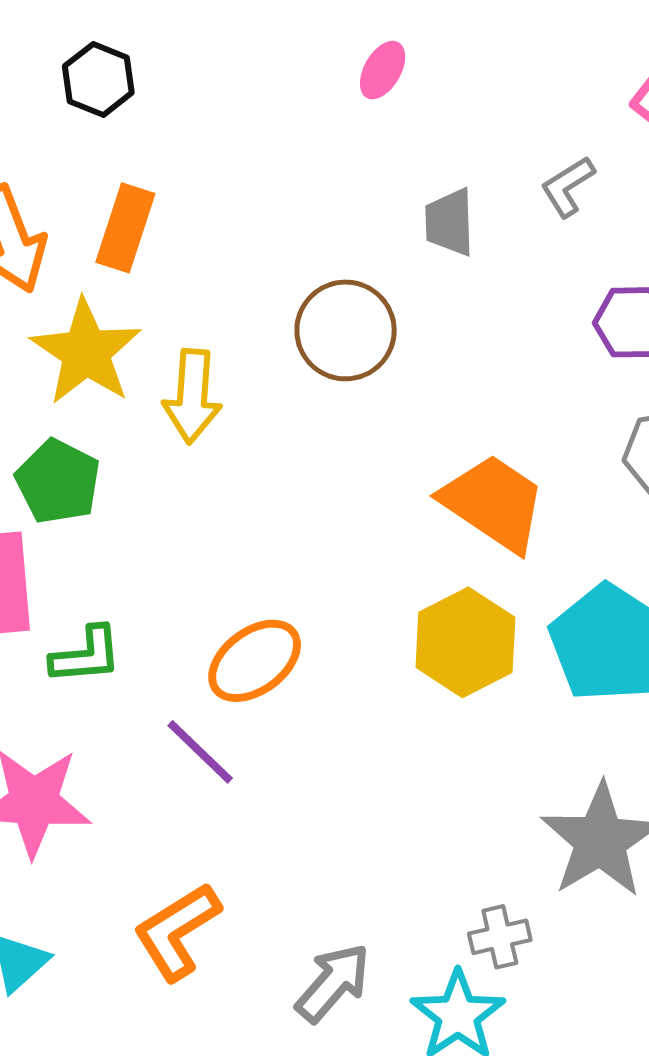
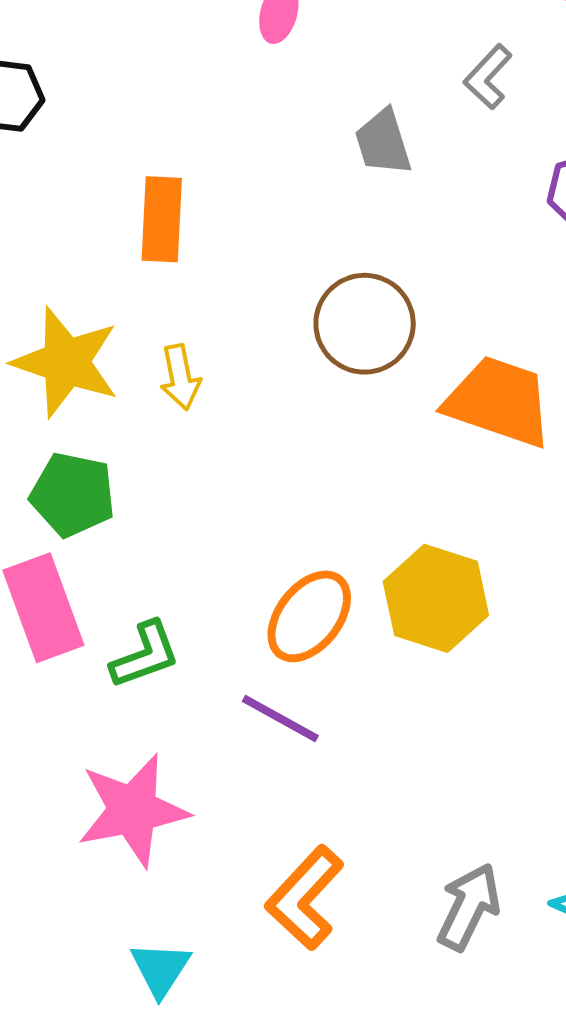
orange rectangle: (125, 228) -> (162, 219), moved
brown circle: (346, 330) -> (365, 324), moved
yellow arrow: (192, 396) -> (180, 377), size x0.7
yellow hexagon: (465, 642) -> (436, 598), moved

